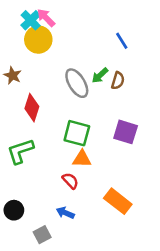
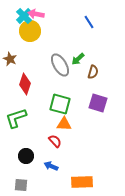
pink arrow: (46, 18) -> (36, 14), turned -35
blue line: (122, 41) -> (89, 22), moved
brown semicircle: (118, 81) -> (93, 72), moved
orange rectangle: (118, 201) -> (82, 182), moved, turned -40
black circle: (14, 210) -> (26, 156), moved
gray square: (42, 235) -> (21, 185), moved, turned 32

